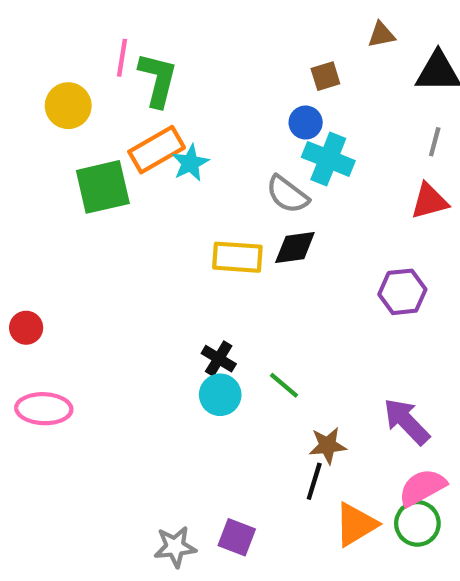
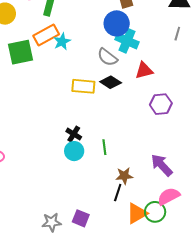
blue circle: (306, 123) -> (117, 23), size x1.6
red triangle: (429, 201) -> (144, 70), moved
black diamond: (295, 248) -> (111, 82), turned 40
green line: (284, 385) -> (104, 147), turned 42
green circle: (417, 523) -> (155, 212), moved

